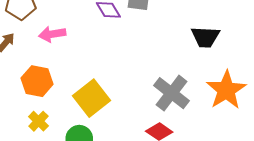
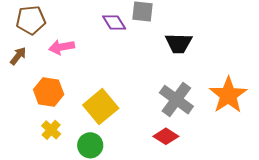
black trapezoid: (205, 37) -> (179, 43), moved

